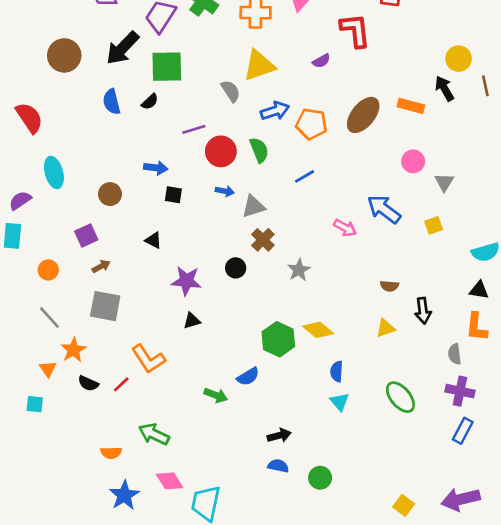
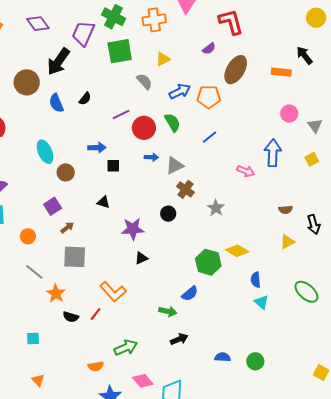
brown circle: (64, 55) -> (27, 82), moved
yellow circle: (459, 59) -> (316, 18), moved
yellow triangle: (259, 66) -> (163, 59), size x0.6
green square: (167, 67) -> (120, 51), moved
brown ellipse: (363, 115) -> (236, 70), moved
cyan ellipse: (54, 173) -> (45, 152), moved
blue arrow: (384, 209) -> (273, 153), turned 64
orange triangle: (48, 369) -> (38, 380), moved
green arrow: (154, 434) -> (126, 348), turned 140
black arrow: (279, 436) -> (179, 339), moved

